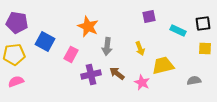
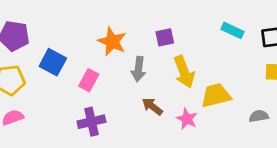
purple square: (149, 16) -> (165, 37), moved
cyan rectangle: (178, 30) -> (232, 30), moved
yellow arrow: (140, 48) -> (184, 72), size x1.6
purple cross: (91, 74) -> (91, 122), moved

